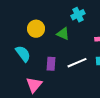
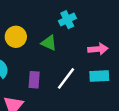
white line: (77, 63) -> (66, 78), turned -30

